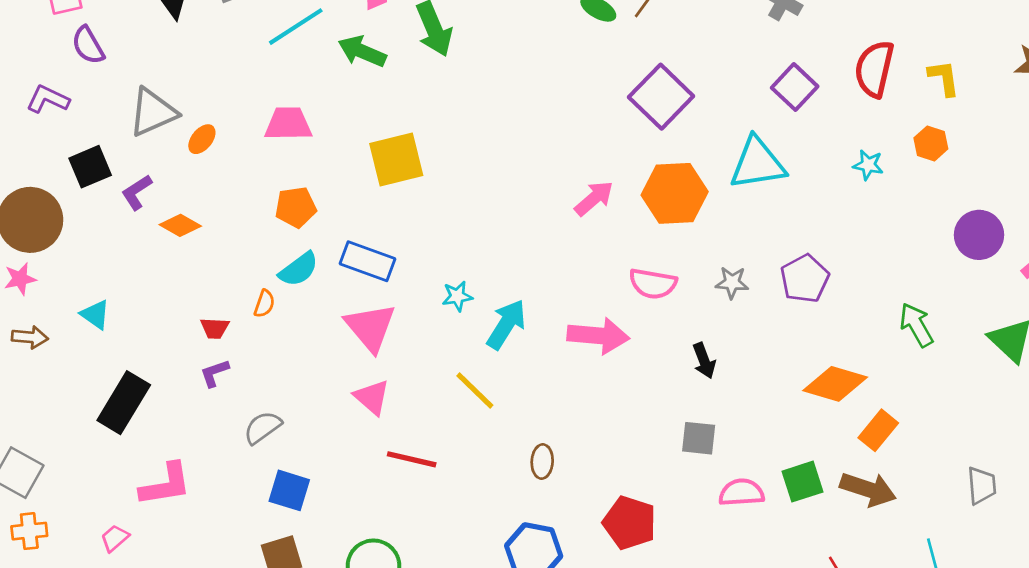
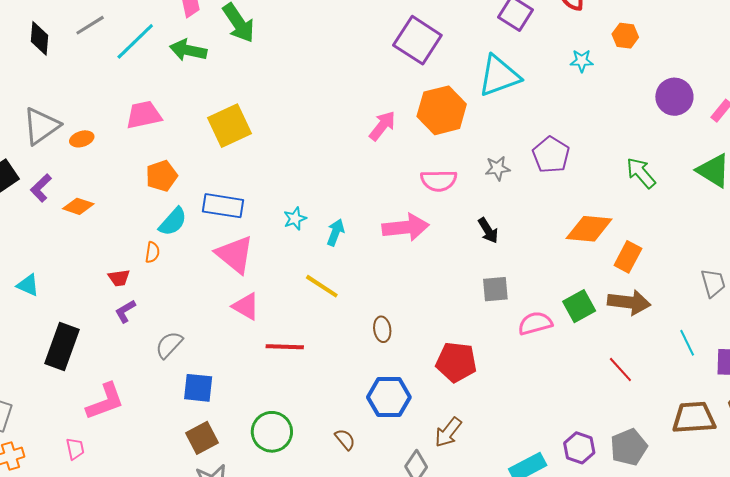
orange ellipse: (202, 139) -> (82, 139), turned 45
cyan arrow: (506, 324) -> (336, 232), size x0.7
pink trapezoid: (115, 538) -> (75, 449), turned 130

